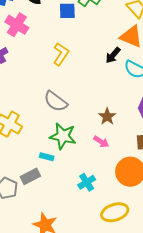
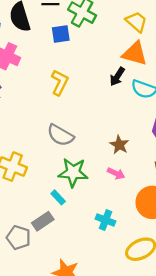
cyan rectangle: (47, 157) -> (58, 197), turned 40
cyan cross: (87, 182) -> (106, 220), turned -30

